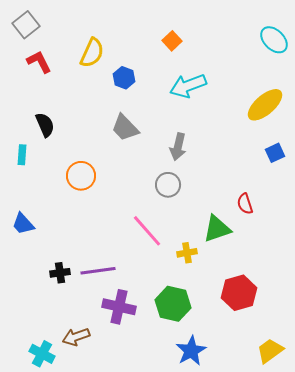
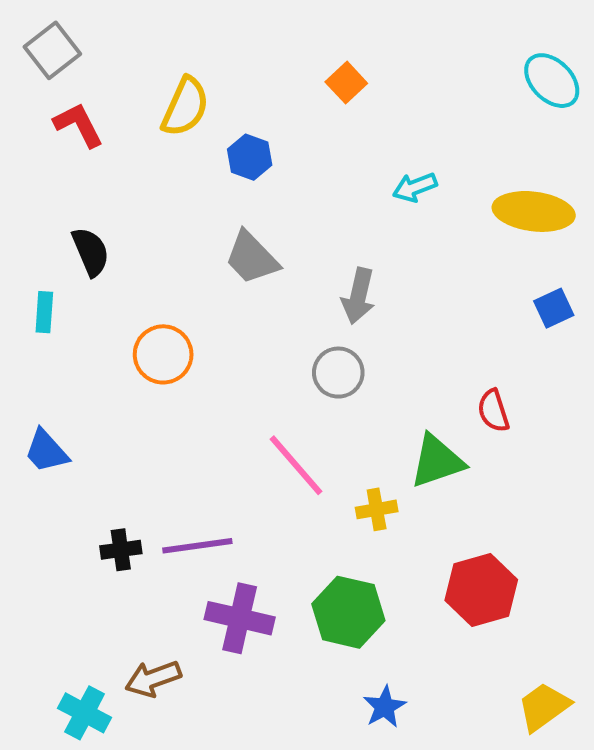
cyan arrow: (188, 86) -> (415, 187), moved, size x0.6
yellow ellipse: (265, 105) -> (534, 211), turned 48
blue star: (191, 351) -> (385, 707), size x0.7

